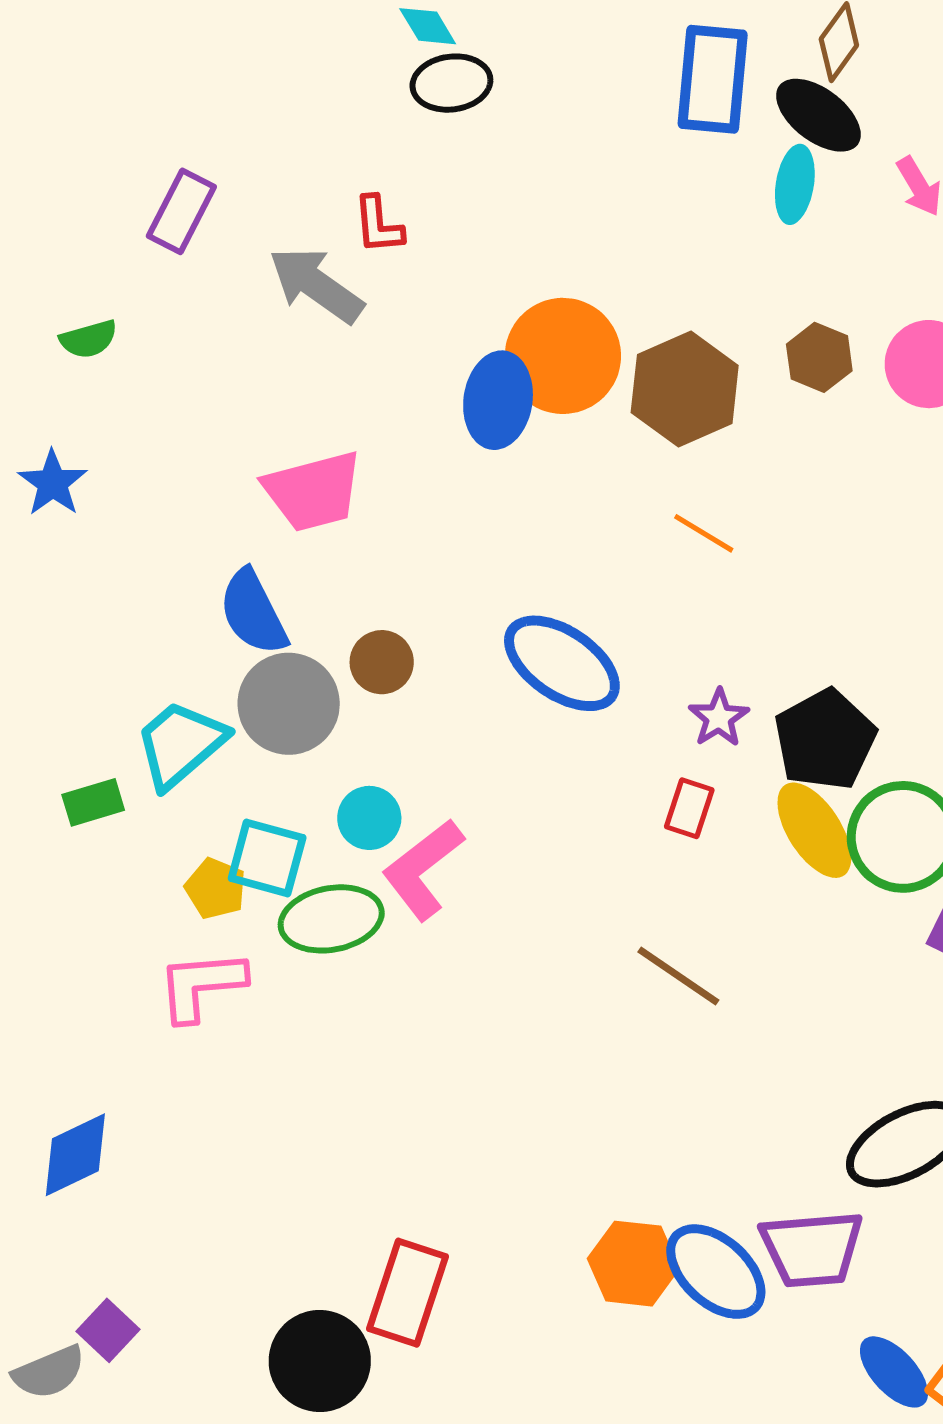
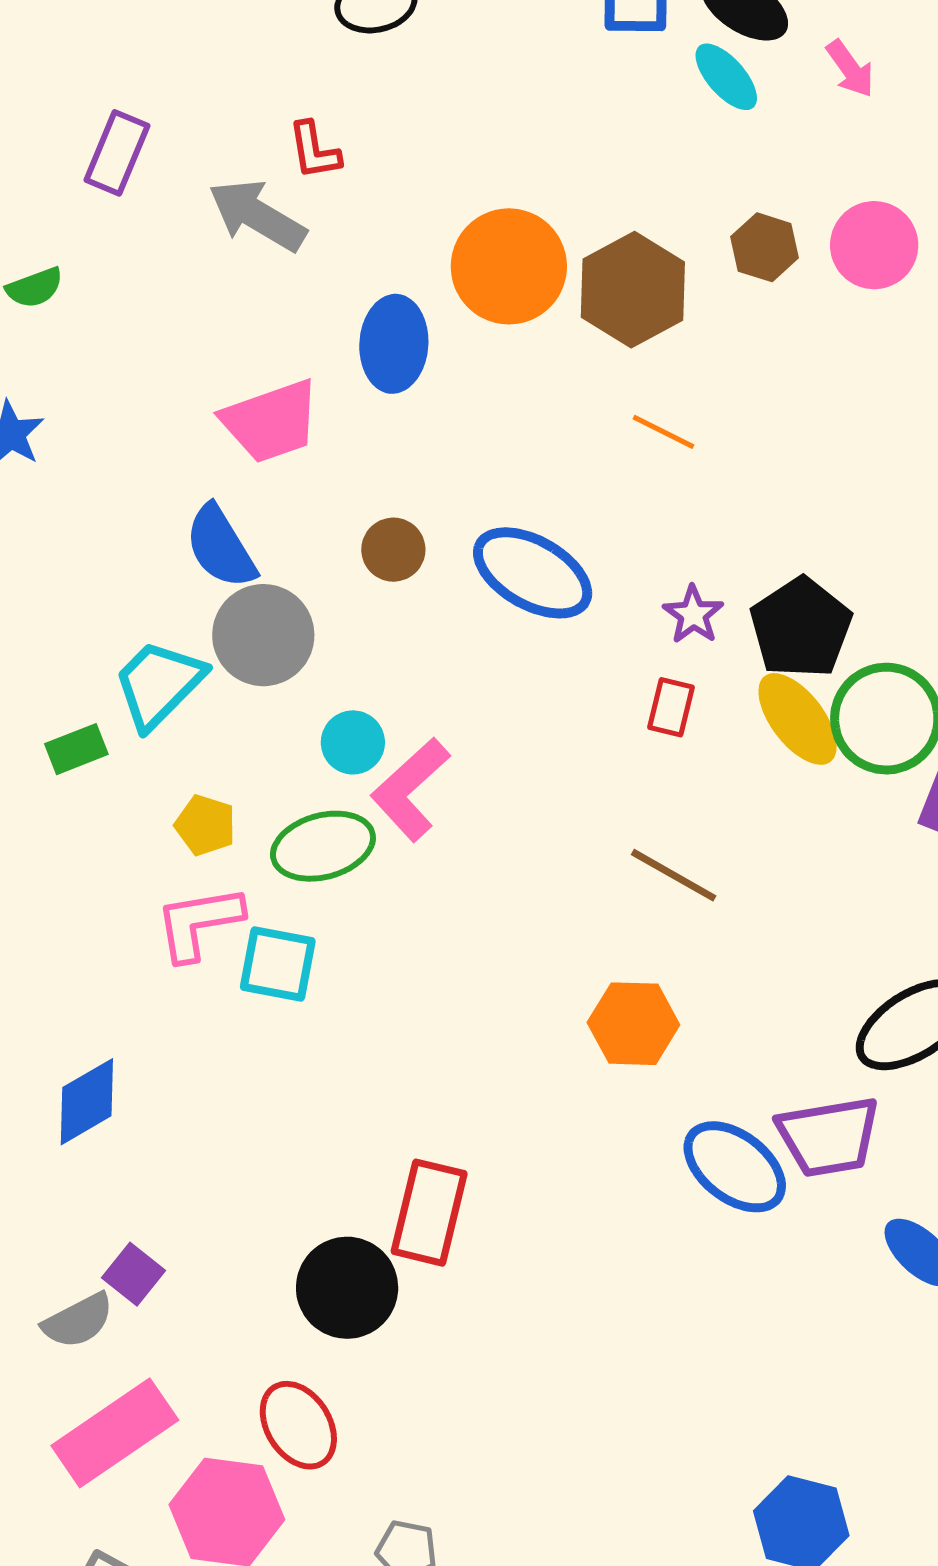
cyan ellipse: (795, 184) -> (726, 77), turned -46
blue ellipse: (498, 400) -> (394, 344), moved
brown circle: (382, 662) -> (393, 550), moved
cyan square: (267, 858) -> (278, 964), moved
orange hexagon: (633, 1264) -> (633, 1024), moved

